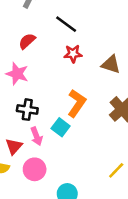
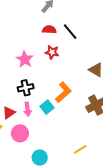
red semicircle: (27, 41) -> (49, 30), moved, turned 32
red star: (73, 54) -> (52, 52), moved
black cross: (27, 110) -> (26, 88), turned -35

